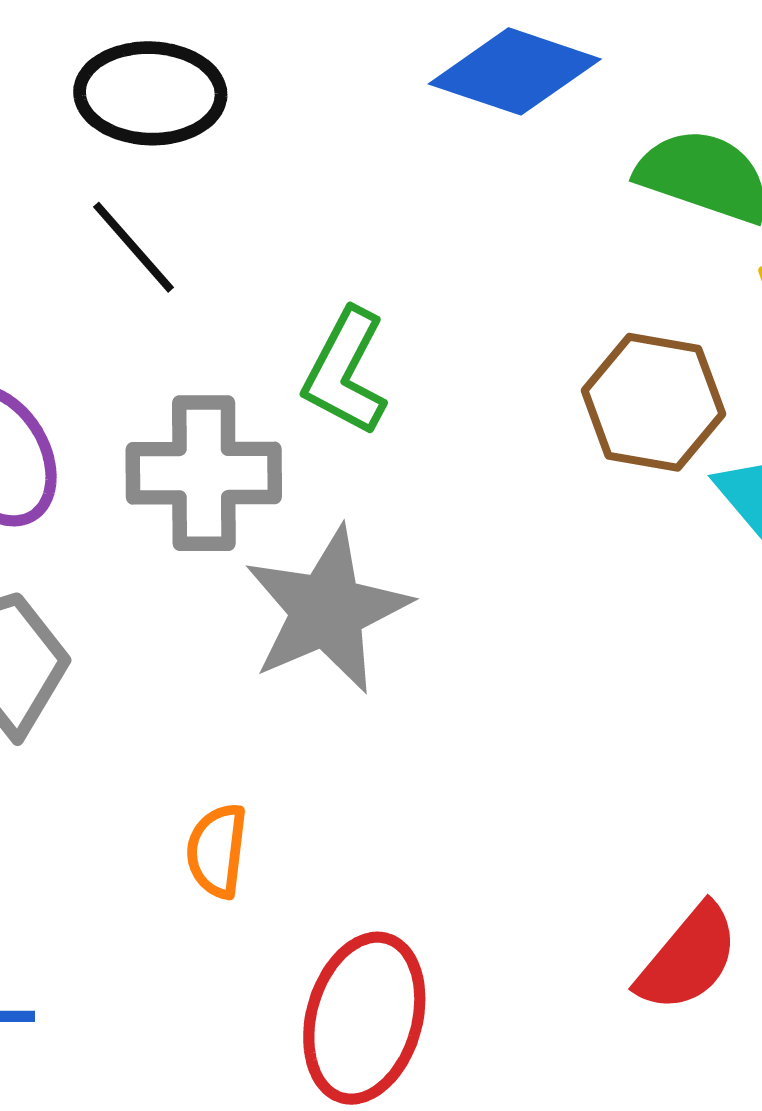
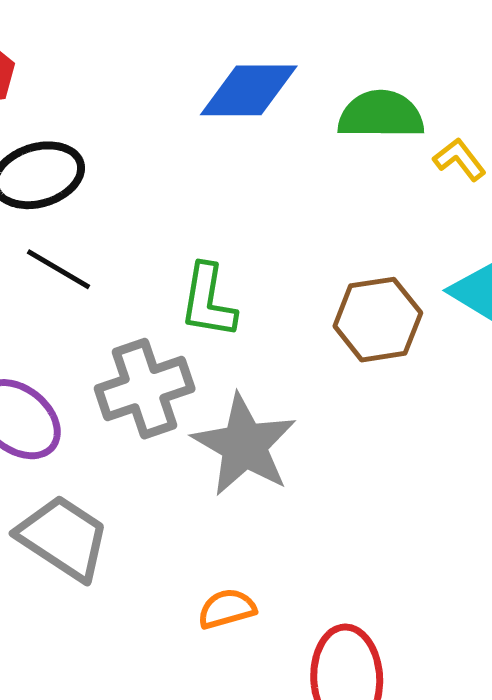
brown hexagon: (653, 402) -> (378, 320), moved
orange semicircle: (217, 851) -> (227, 609), turned 86

